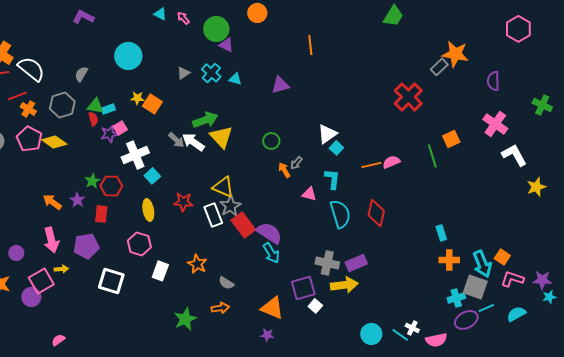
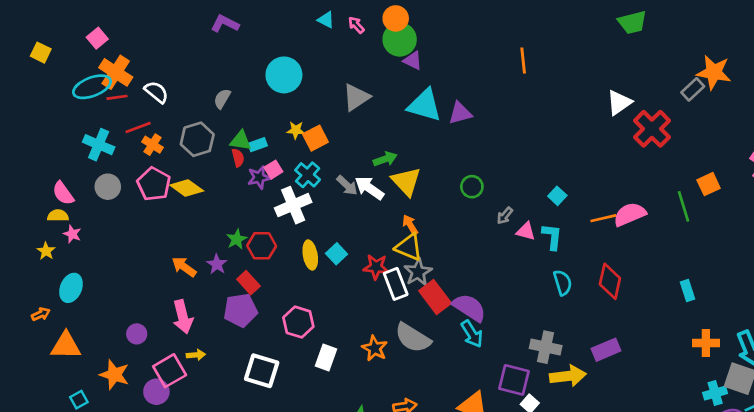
orange circle: (257, 13) -> (396, 18), moved
green trapezoid: (393, 16) -> (632, 22), turned 45
white semicircle: (31, 69) -> (156, 92), size x0.7
gray triangle: (183, 73) -> (356, 97), size x1.6
cyan cross: (211, 73) -> (308, 175), moved
cyan triangle: (235, 79) -> (425, 105), size x2.0
purple triangle: (280, 85) -> (460, 113), moved
orange square: (152, 104) -> (315, 138), turned 30
green arrow: (205, 120) -> (385, 159), size x0.7
white triangle: (327, 134) -> (619, 103), moved
pink semicircle: (391, 162) -> (630, 214), size x1.4
orange arrow: (284, 170) -> (410, 225), moved
cyan square: (152, 176) -> (337, 254), moved
pink triangle: (309, 194) -> (526, 231), moved
red star: (183, 202) -> (376, 267), moved
yellow ellipse: (148, 210) -> (310, 255), moved
red rectangle: (101, 214) -> (248, 283), turned -48
cyan semicircle: (340, 214) -> (563, 283), size x0.7
cyan rectangle: (441, 233) -> (687, 291), moved
purple pentagon: (86, 246) -> (241, 310), moved
purple rectangle: (356, 263) -> (606, 350), moved
gray semicircle: (226, 283) -> (413, 338), moved, size x1.8
purple square: (303, 288) -> (514, 380), turned 30

